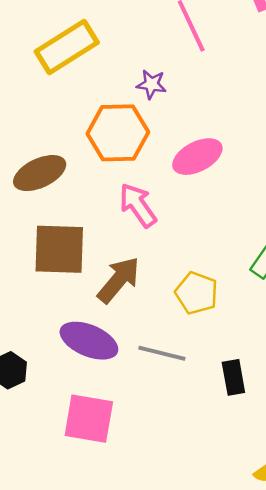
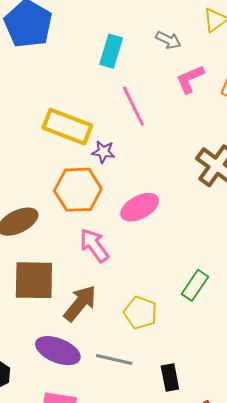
yellow rectangle: (67, 47) -> (67, 127), moved, turned 54

